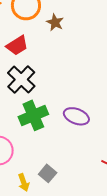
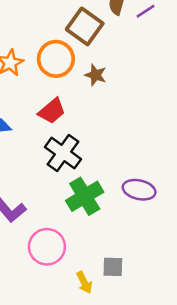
gray square: (48, 173) -> (113, 267), turned -30

